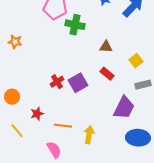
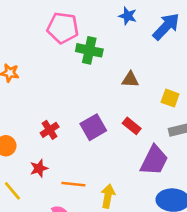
yellow square: (136, 61) -> (170, 98), turned -32
red rectangle: (107, 74) -> (132, 126), moved
red cross: (57, 82) -> (50, 130), moved

